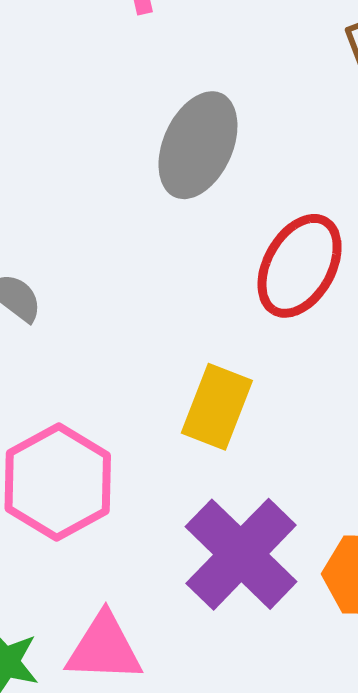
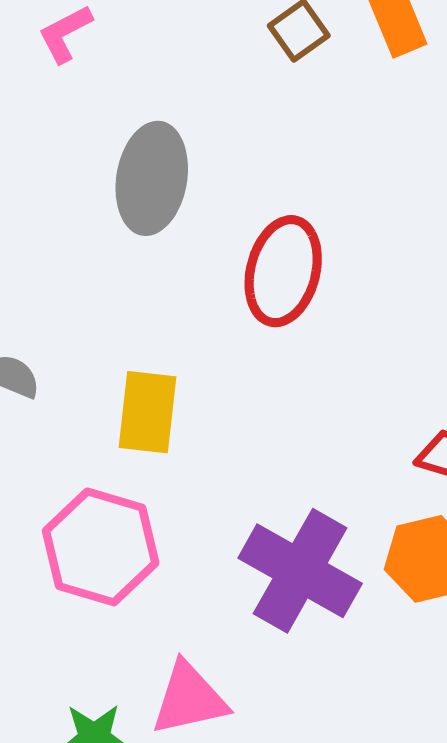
yellow rectangle: (217, 407) -> (147, 412), moved

